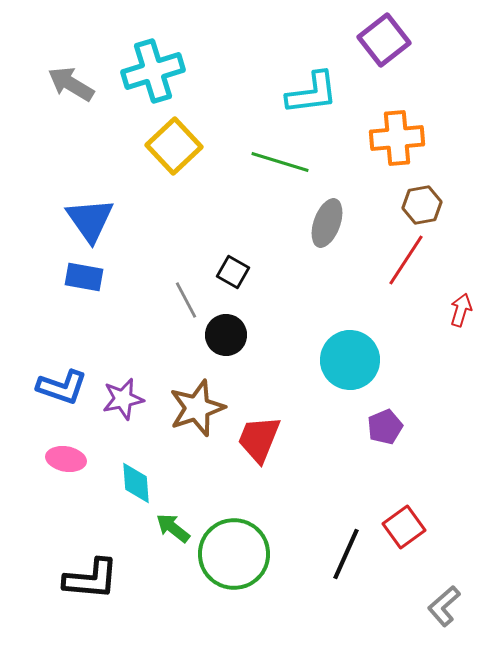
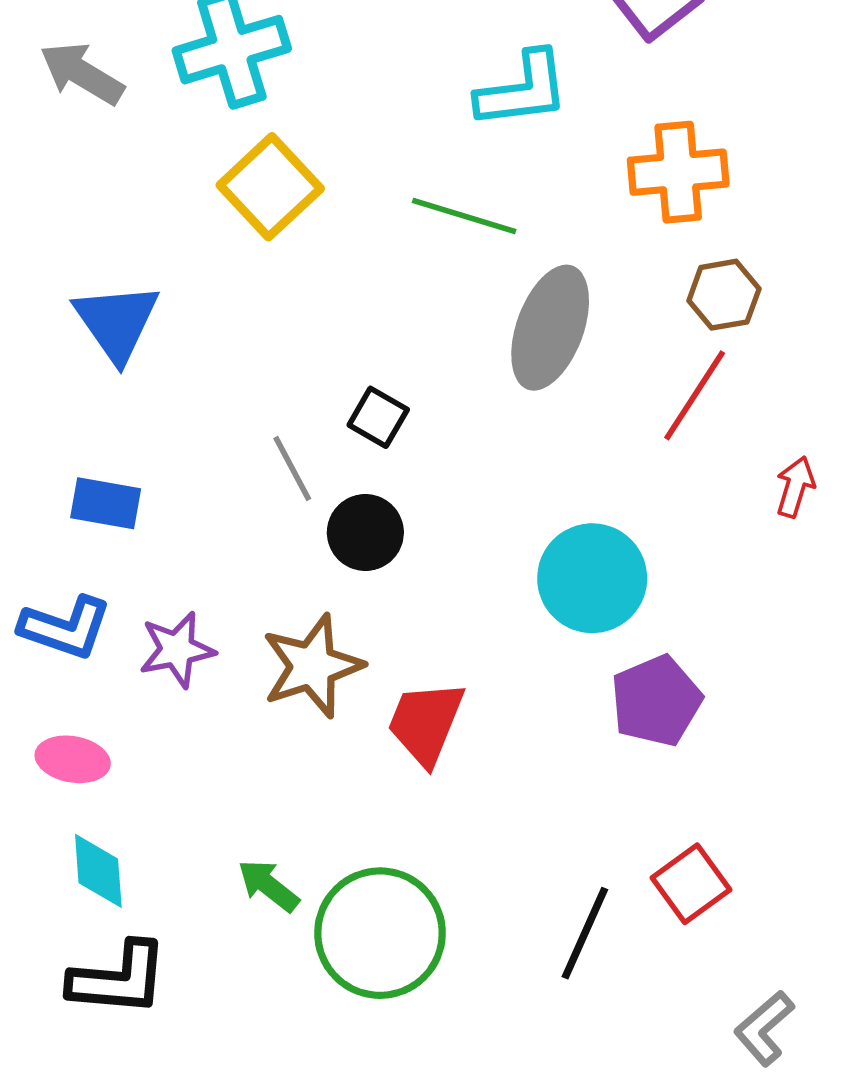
gray ellipse: (327, 223) -> (550, 328), size x1.4
blue rectangle: (84, 277) -> (106, 503), moved
purple pentagon: (385, 427) -> (656, 701), size x1.4
cyan diamond: (136, 483) -> (98, 871), moved

